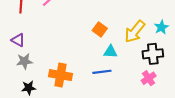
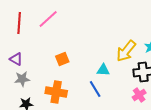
orange square: (100, 29) -> (62, 59), moved, turned 32
blue line: (102, 72) -> (95, 89), turned 66

